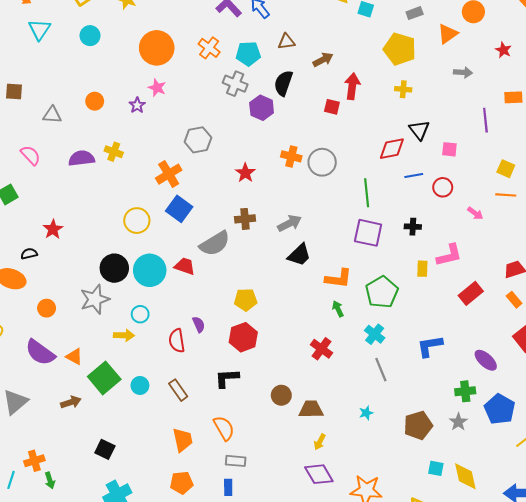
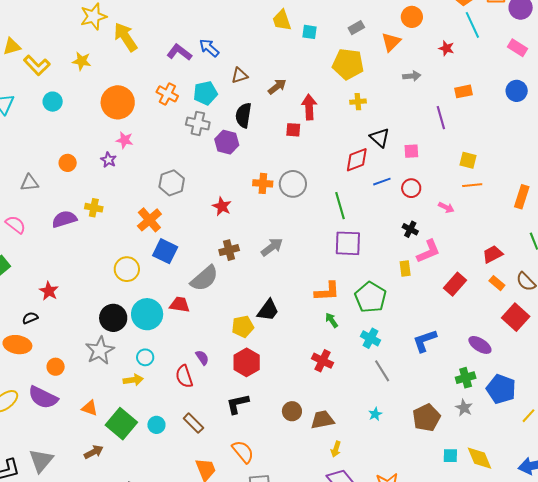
black cross: (413, 227) -> (410, 229), moved, turned 35
black trapezoid: (299, 255) -> (268, 310), moved
purple semicircle: (40, 352) -> (43, 397), moved

